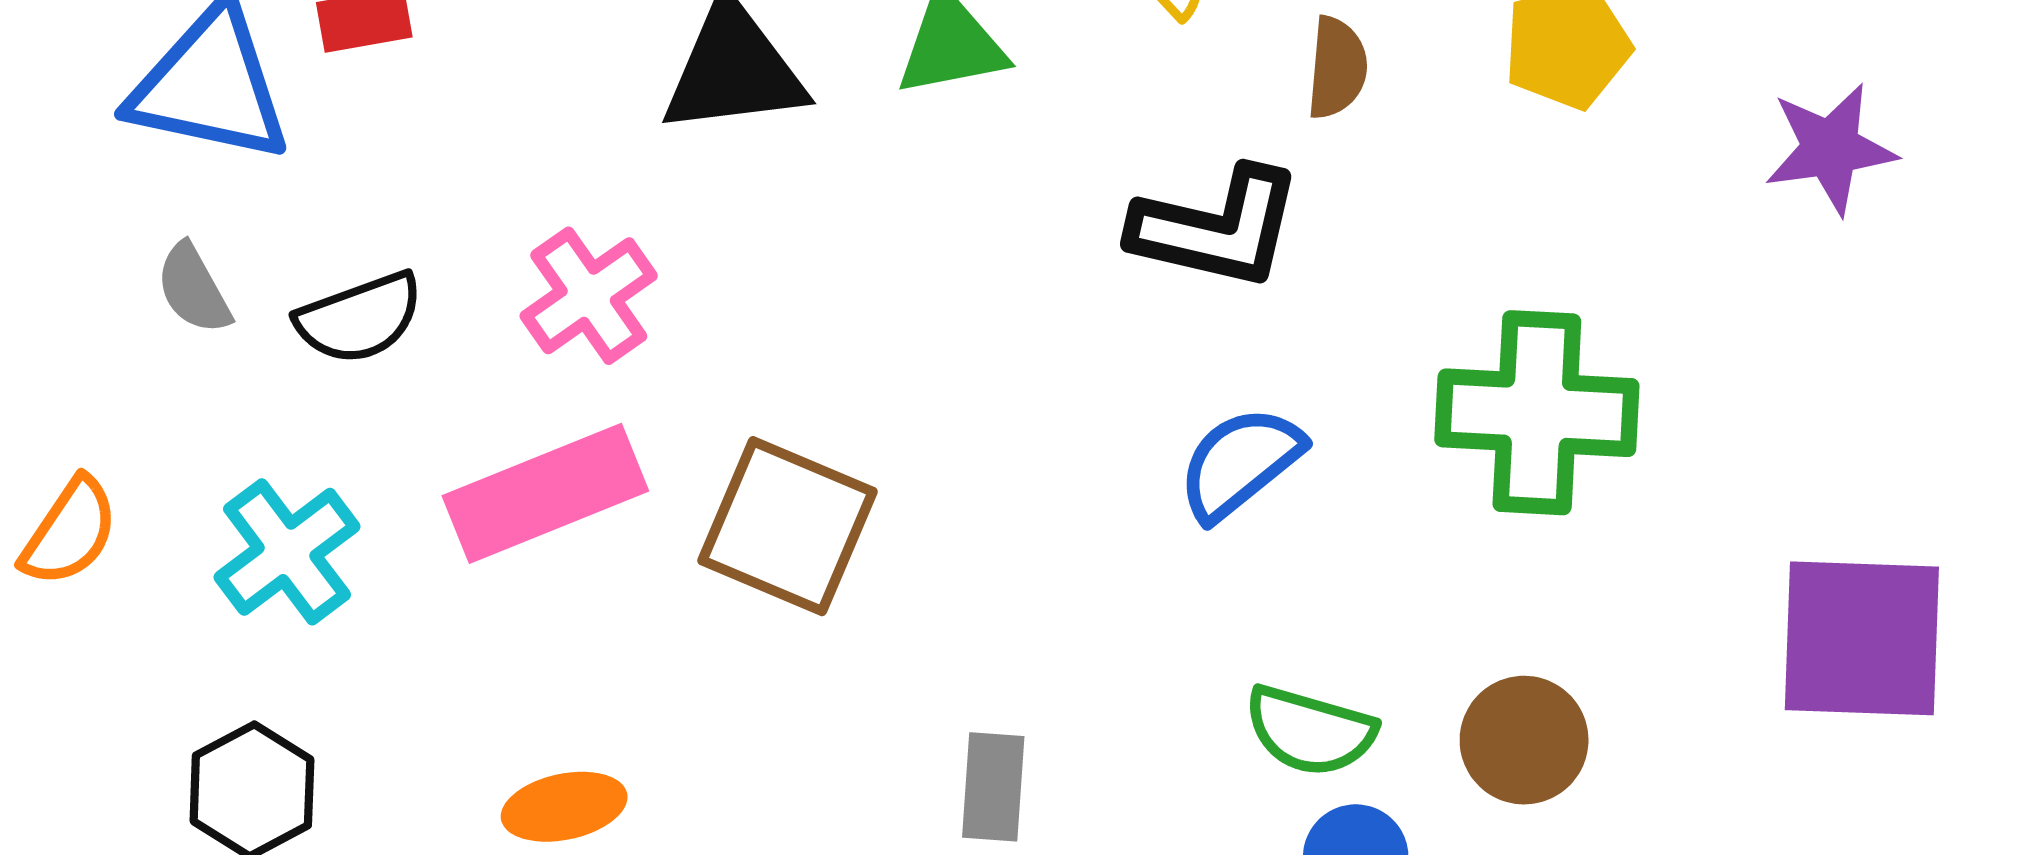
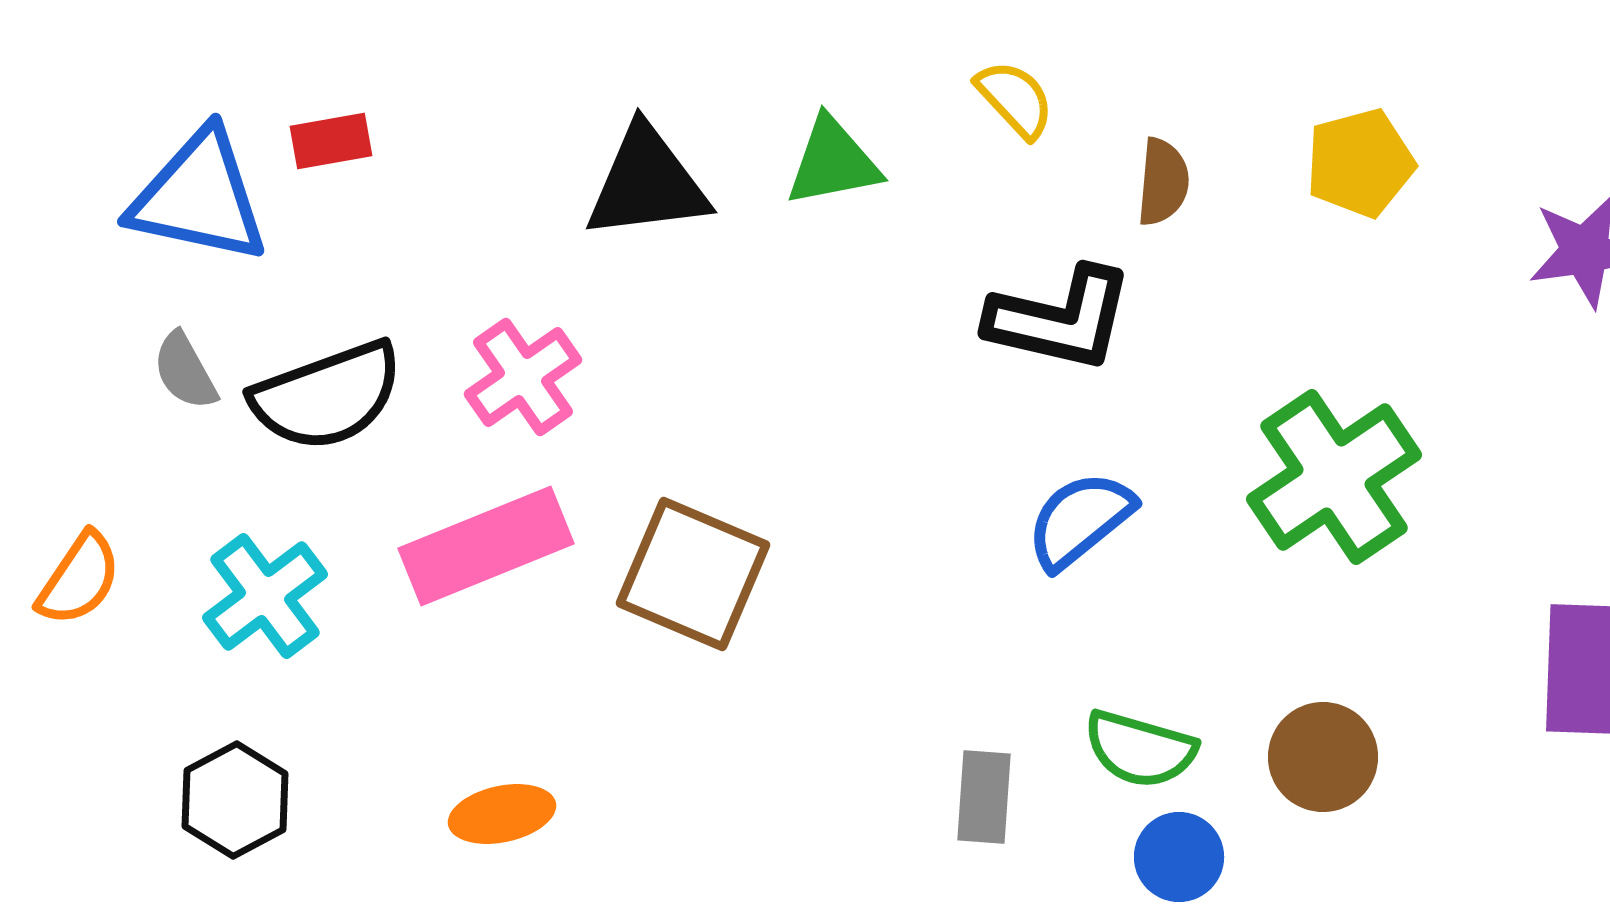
black semicircle: (360, 318) -> (327, 396), size x1.4
green cross: (1537, 413) -> (1334, 477), turned -37
gray rectangle: (993, 787) -> (984, 797), moved

